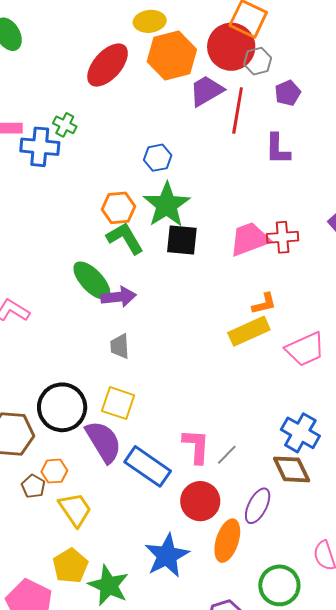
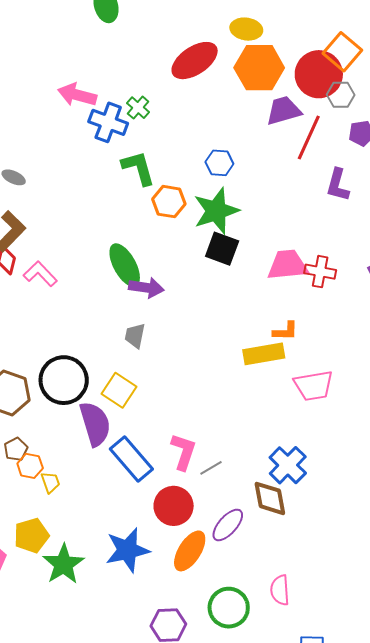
green L-shape: (125, 238) -> (138, 168), moved
orange hexagon: (54, 471) -> (30, 466), moved
yellow trapezoid: (75, 509) -> (50, 482), size x0.6

